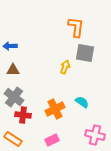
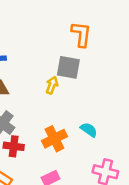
gray square: (85, 53) -> (68, 67), moved
yellow arrow: (65, 67) -> (52, 85), moved

